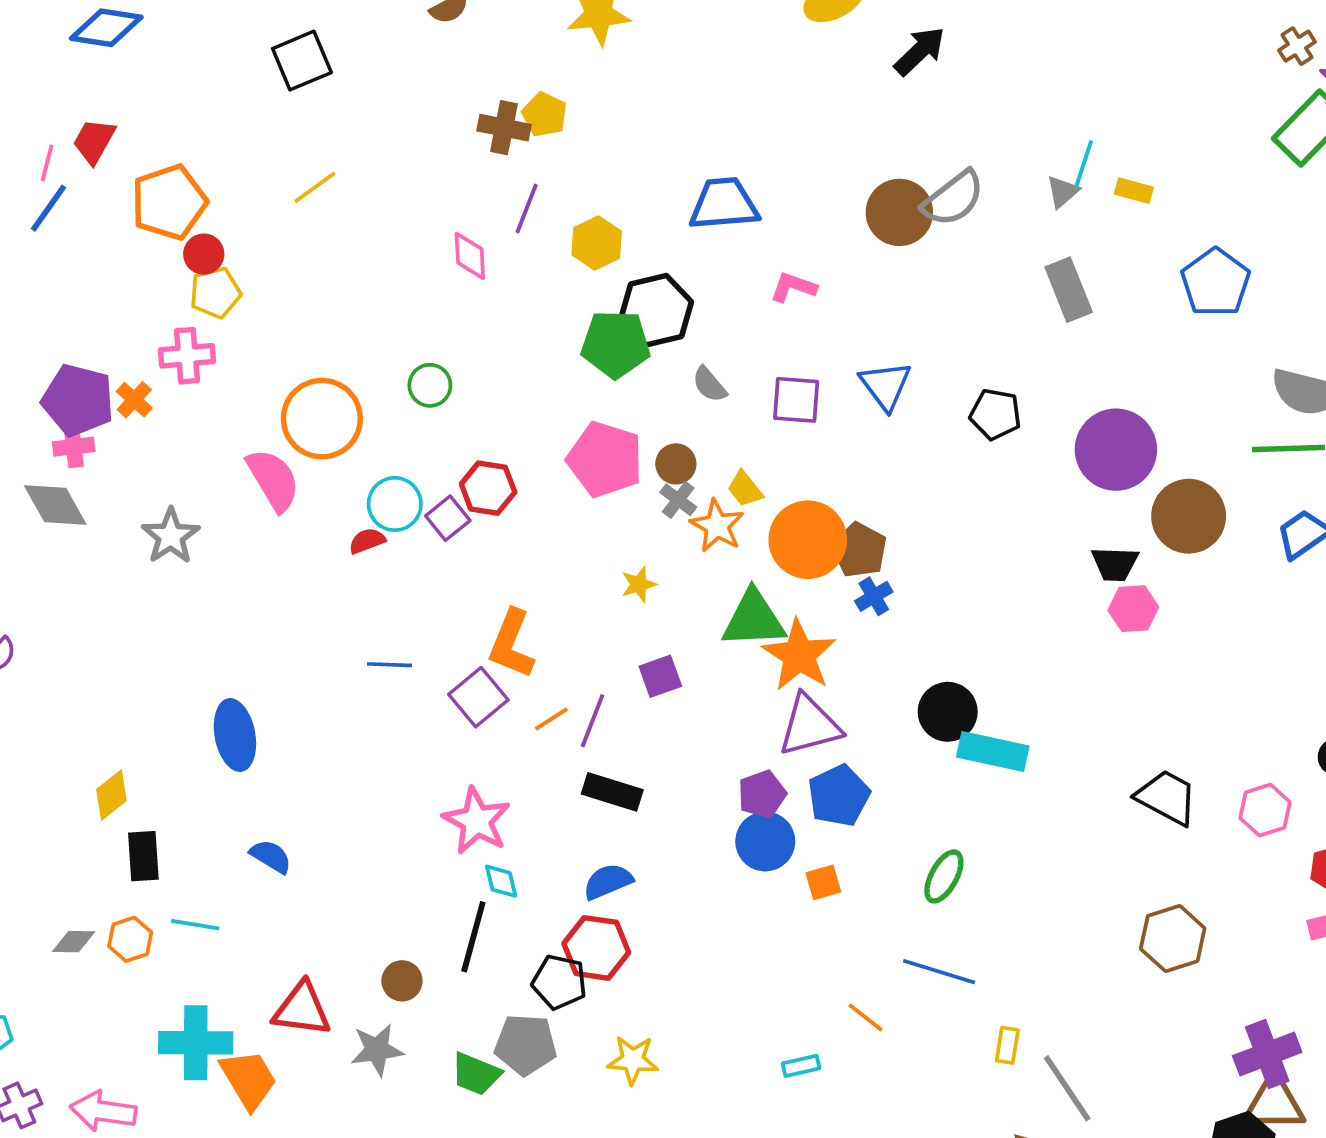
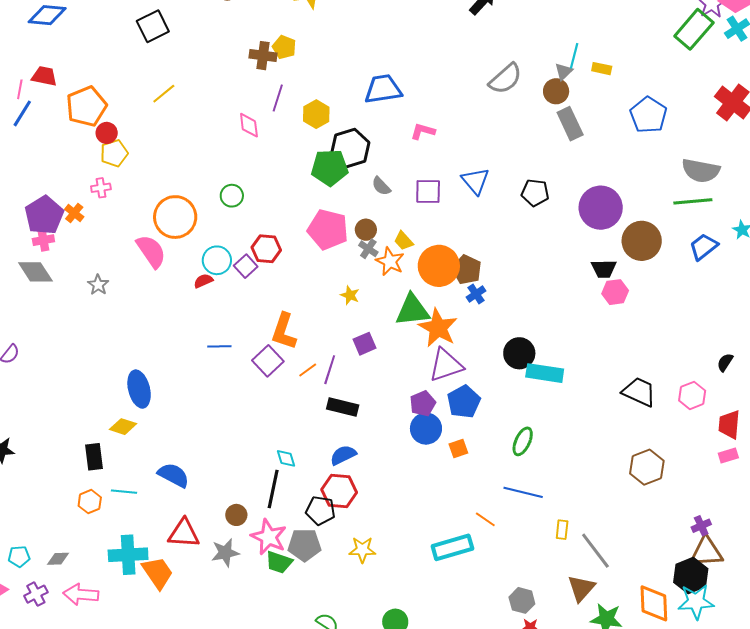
red trapezoid: (94, 141) -> (44, 76), turned 76
brown circle: (899, 212) -> (556, 91), moved, size x0.7
pink cross: (187, 356) -> (101, 188), size x0.7
purple pentagon: (78, 400) -> (44, 215), turned 30
gray star: (171, 536) -> (98, 285), size x0.7
yellow star: (639, 584) -> (350, 295), turned -30
yellow diamond: (111, 795) -> (123, 427), moved, turned 60
pink star: (477, 821) -> (269, 537), moved
blue semicircle: (271, 856) -> (173, 475), moved, size x1.4
gray diamond: (74, 942) -> (58, 559), moved
purple cross: (1267, 1054) -> (701, 526), size x0.6
cyan rectangle: (801, 1066) -> (452, 547), size x2.0

